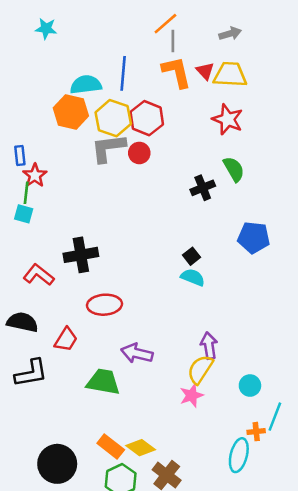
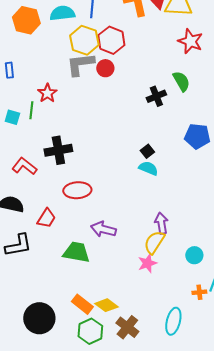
orange hexagon: (71, 112) -> (26, 20), moved
red star: (228, 119) -> (190, 41), moved
red star: (35, 175) -> (47, 93), moved
green line: (26, 193) -> (31, 110), moved
cyan ellipse: (239, 455) -> (173, 321), moved

